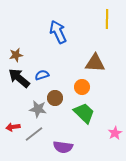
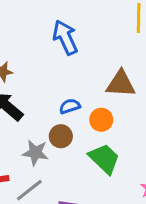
blue semicircle: (42, 75) -> (70, 106), moved

